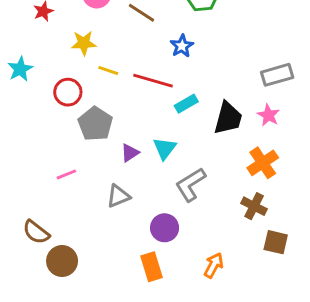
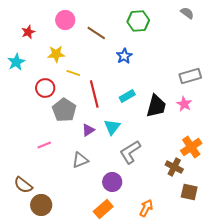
cyan star: (20, 69) -> (16, 62), moved
red line: (153, 81) -> (94, 94), moved, turned 60
orange cross: (263, 163) -> (191, 147), moved
orange rectangle: (152, 267) -> (103, 209), turned 66

